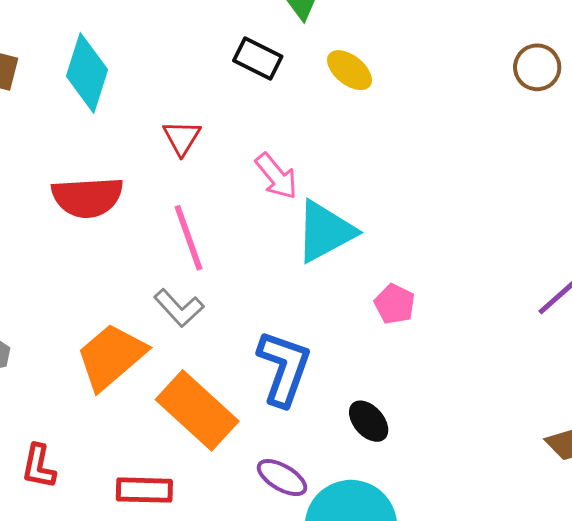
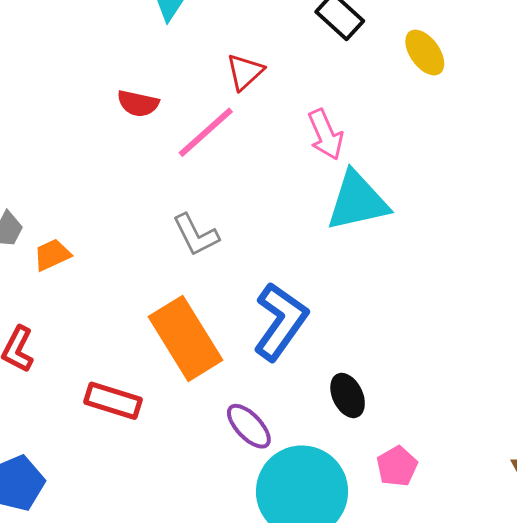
red semicircle: (87, 197) -> (138, 103), size x0.6
pink line: (189, 238) -> (206, 132), moved, turned 52
pink pentagon: (395, 304) -> (397, 466), moved
orange trapezoid: (111, 356) -> (52, 255), moved, size x0.5

